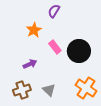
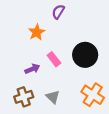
pink rectangle: (55, 47) -> (54, 59), moved

